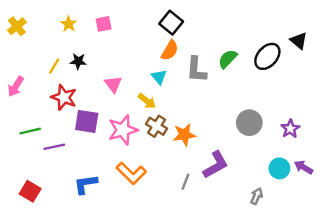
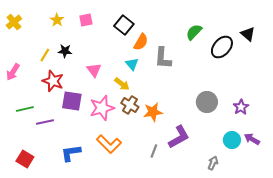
black square: (171, 23) -> (124, 25), moved
green semicircle: (228, 59) -> (194, 32), moved

